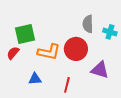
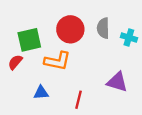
red circle: (76, 49) -> (70, 29), moved

